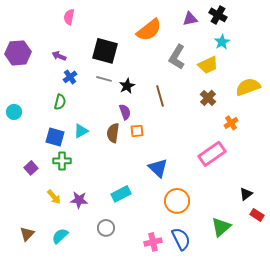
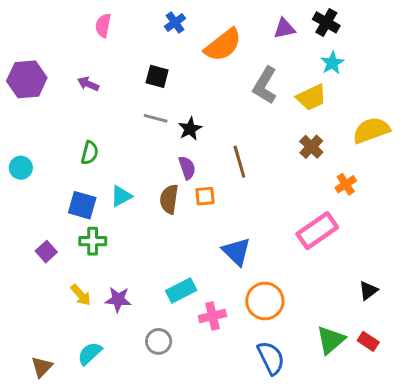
black square: (105, 51) -> (157, 76), size x0.6
blue cross: (70, 77) -> (175, 22), moved
brown line: (160, 96) -> (239, 162), moved
red rectangle: (257, 215) -> (368, 341), moved
brown triangle: (27, 234) -> (42, 367), moved
pink cross: (153, 242) -> (212, 316), moved

